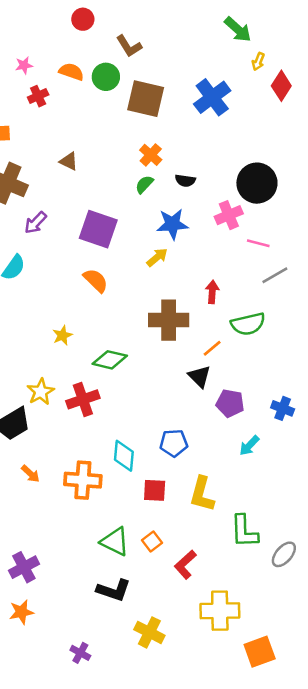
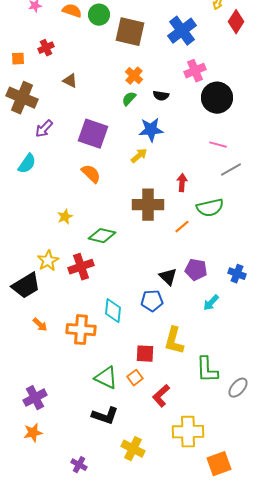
red cross: (38, 96) -> (46, 48), moved
pink cross: (229, 215) -> (195, 71), moved
black triangle: (199, 376) -> (168, 277), moved
red square: (155, 490) -> (145, 354), moved

